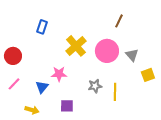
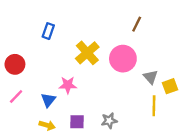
gray triangle: (132, 55) -> (151, 77), moved
gray star: (95, 86) -> (109, 121), moved
yellow line: (115, 92) -> (154, 106), moved
yellow arrow: (32, 110) -> (47, 125), moved

